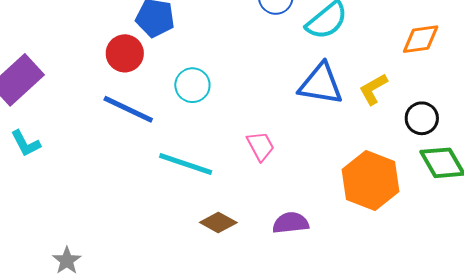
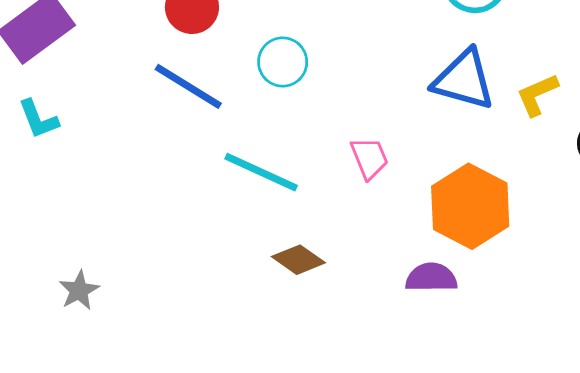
orange hexagon: (370, 180) -> (470, 206), moved
purple semicircle: (291, 223) -> (431, 278), moved

